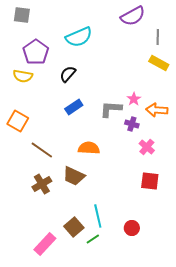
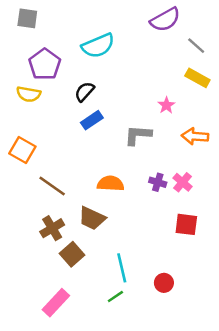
gray line: (158, 37) -> (196, 46), turned -49
pink star: (134, 99) -> (166, 105), moved
blue rectangle: (74, 107) -> (92, 120), moved
purple cross: (132, 124) -> (158, 182), moved
brown square: (74, 227) -> (72, 254), moved

